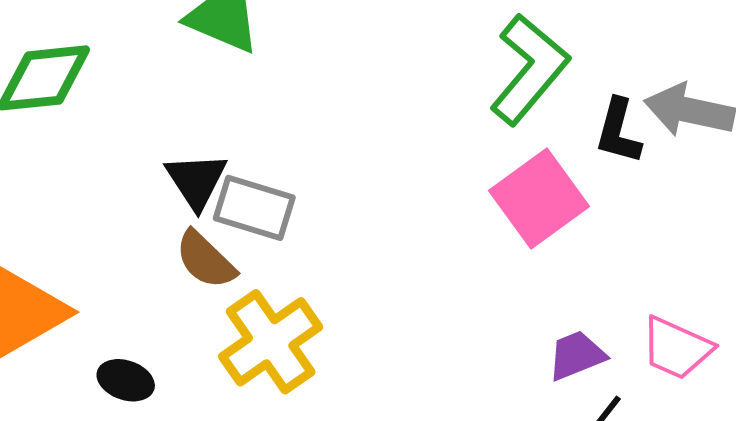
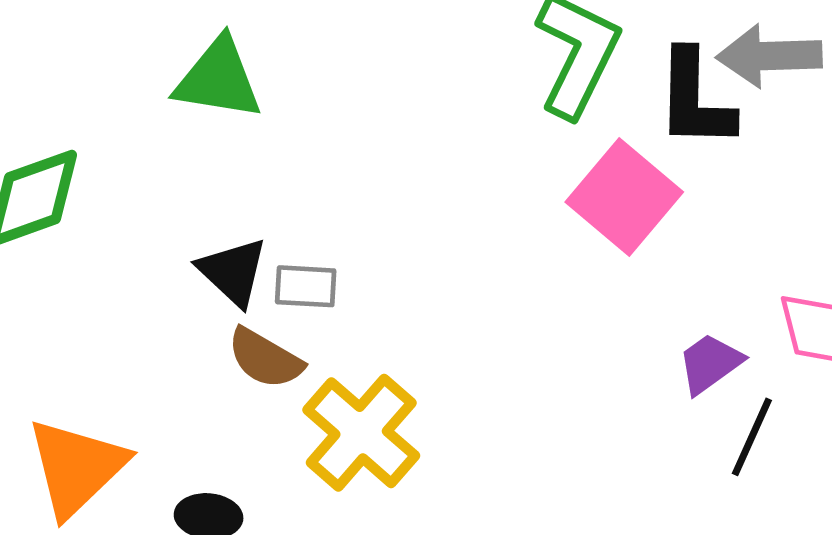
black L-shape: (618, 131) -> (695, 99), size x1.4
gray rectangle: (254, 208) -> (306, 286), size x0.7

